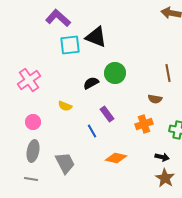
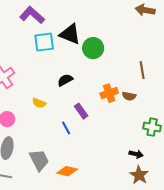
green circle: (115, 73) -> (93, 48), moved
orange cross: (144, 124) -> (109, 93), moved
orange diamond: (116, 158) -> (67, 171), moved

